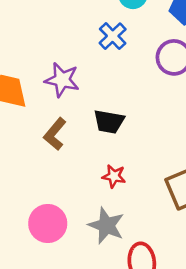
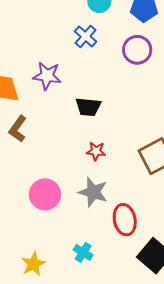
brown L-shape: (55, 134) -> (18, 129), moved

